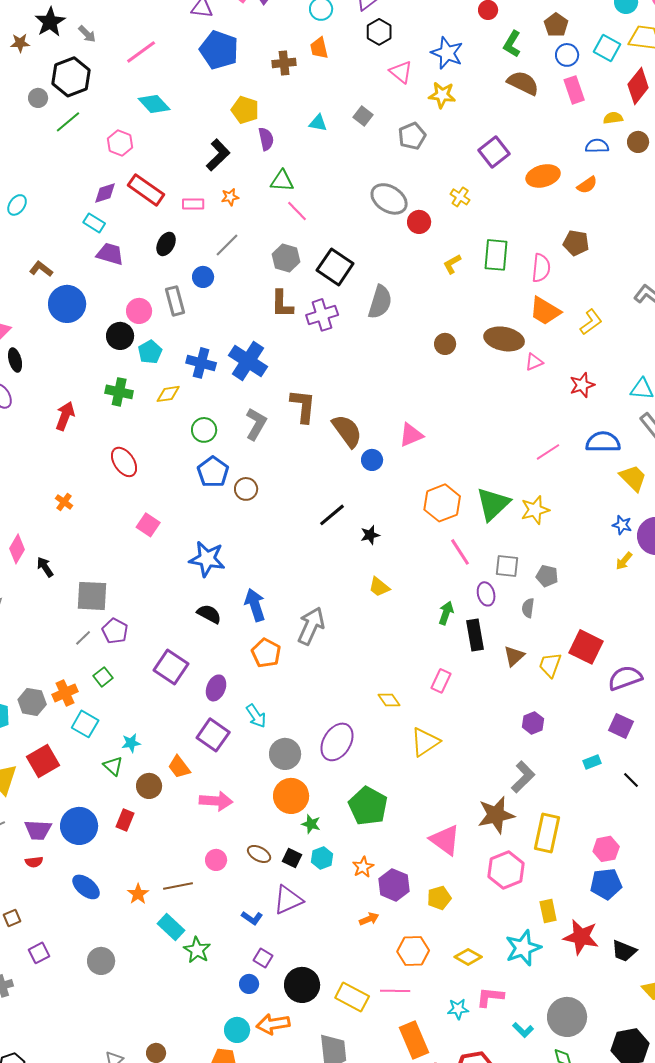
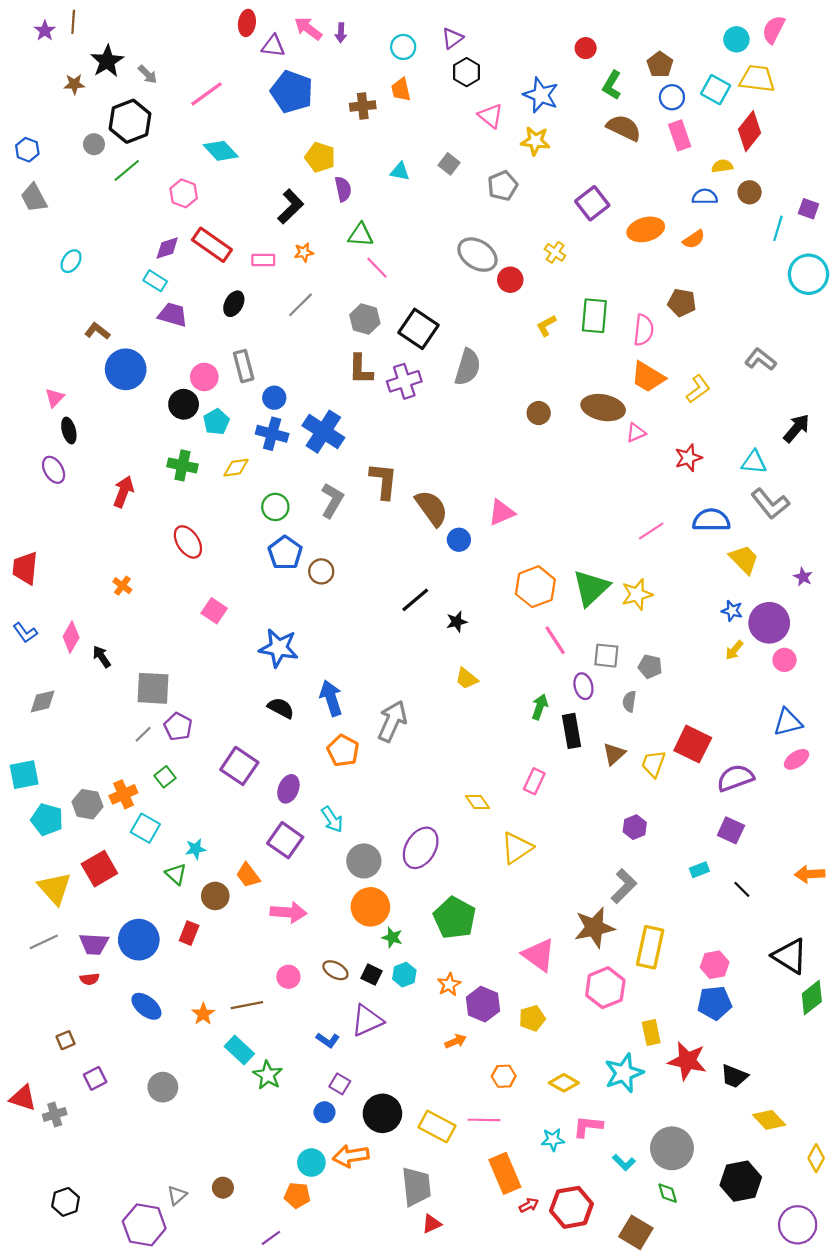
blue circle: (203, 277) -> (274, 398), moved
orange hexagon: (413, 951) -> (504, 1076), size x0.7

